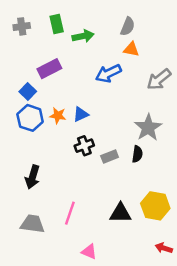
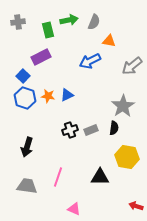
green rectangle: (57, 24) -> (48, 30), moved
gray semicircle: (128, 26) -> (94, 22), moved
green arrow: (83, 36) -> (69, 20), moved
black cross: (84, 146) -> (70, 130), moved
yellow hexagon: (155, 206) -> (127, 157), moved

